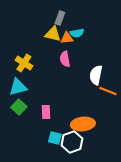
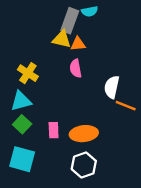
gray rectangle: (60, 18) -> (70, 21), size x1.5
cyan semicircle: (77, 33) -> (90, 11), moved
orange ellipse: (83, 124) -> (84, 134), moved
cyan square: (55, 138) -> (22, 159), moved, size x1.6

